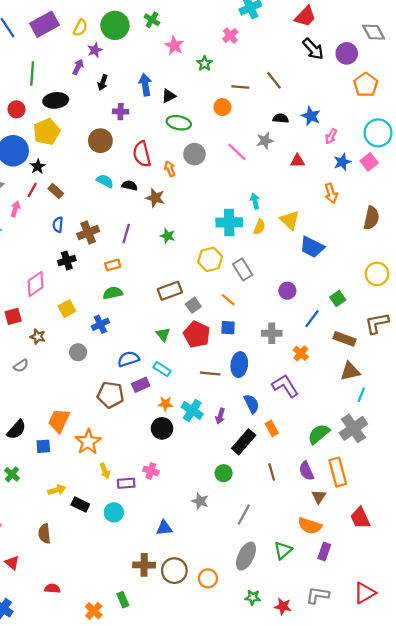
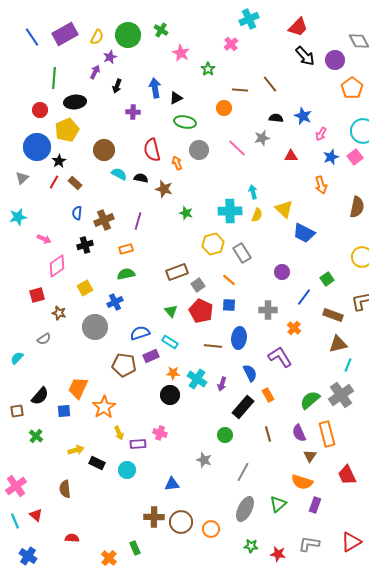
brown circle: (100, 141) -> (104, 150), moved
pink arrow: (15, 209) -> (44, 239), moved, turned 96
green star: (168, 236) -> (186, 213), moved
gray circle: (78, 352) -> (95, 327), size x1.6

